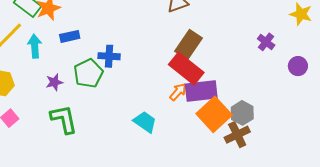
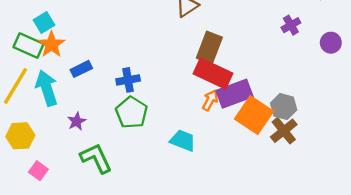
purple cross: (266, 42) -> (291, 25), turned 36
cyan arrow: (35, 46) -> (47, 88), size x1.4
green pentagon: (88, 73) -> (131, 113), moved

